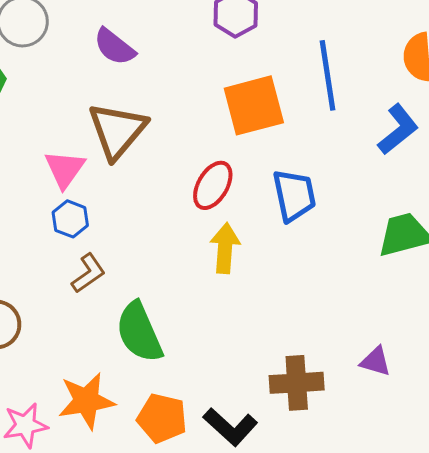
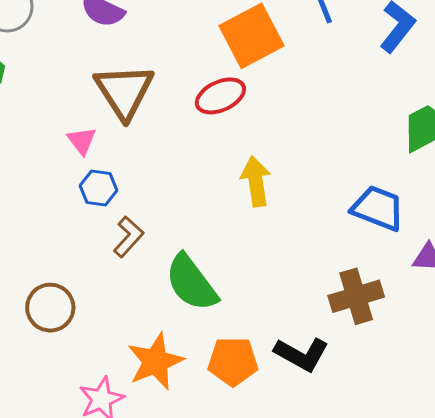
pink triangle: (65, 169) -> (82, 141), size x0.7
red ellipse: (213, 185) -> (220, 96), moved, turned 48
blue trapezoid: (294, 195) -> (378, 208), moved, turned -44

